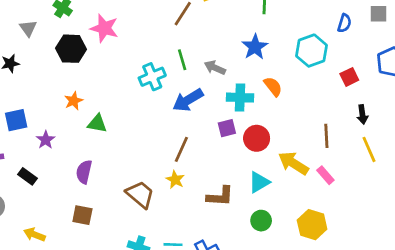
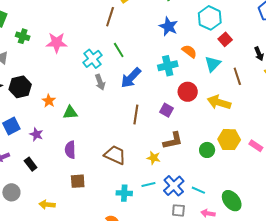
black hexagon: (71, 49) -> (20, 87), moved
gray arrow: (215, 68) -> (100, 82), moved, turned -119
cyan cross: (152, 77) -> (93, 59), moved
red square: (349, 77) -> (225, 39), moved
purple square: (227, 128) -> (167, 110), moved, turned -32
pink rectangle: (325, 175) -> (256, 146), moved
black rectangle: (27, 176) -> (31, 164), turned 32
yellow star: (175, 180) -> (154, 158), moved
cyan triangle: (259, 182) -> (213, 64), moved
yellow hexagon: (312, 225) -> (229, 140), moved

